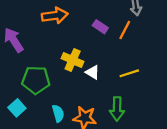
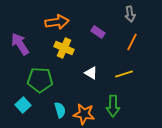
orange line: (125, 30) -> (132, 42), moved
yellow cross: (73, 60) -> (64, 48), moved

